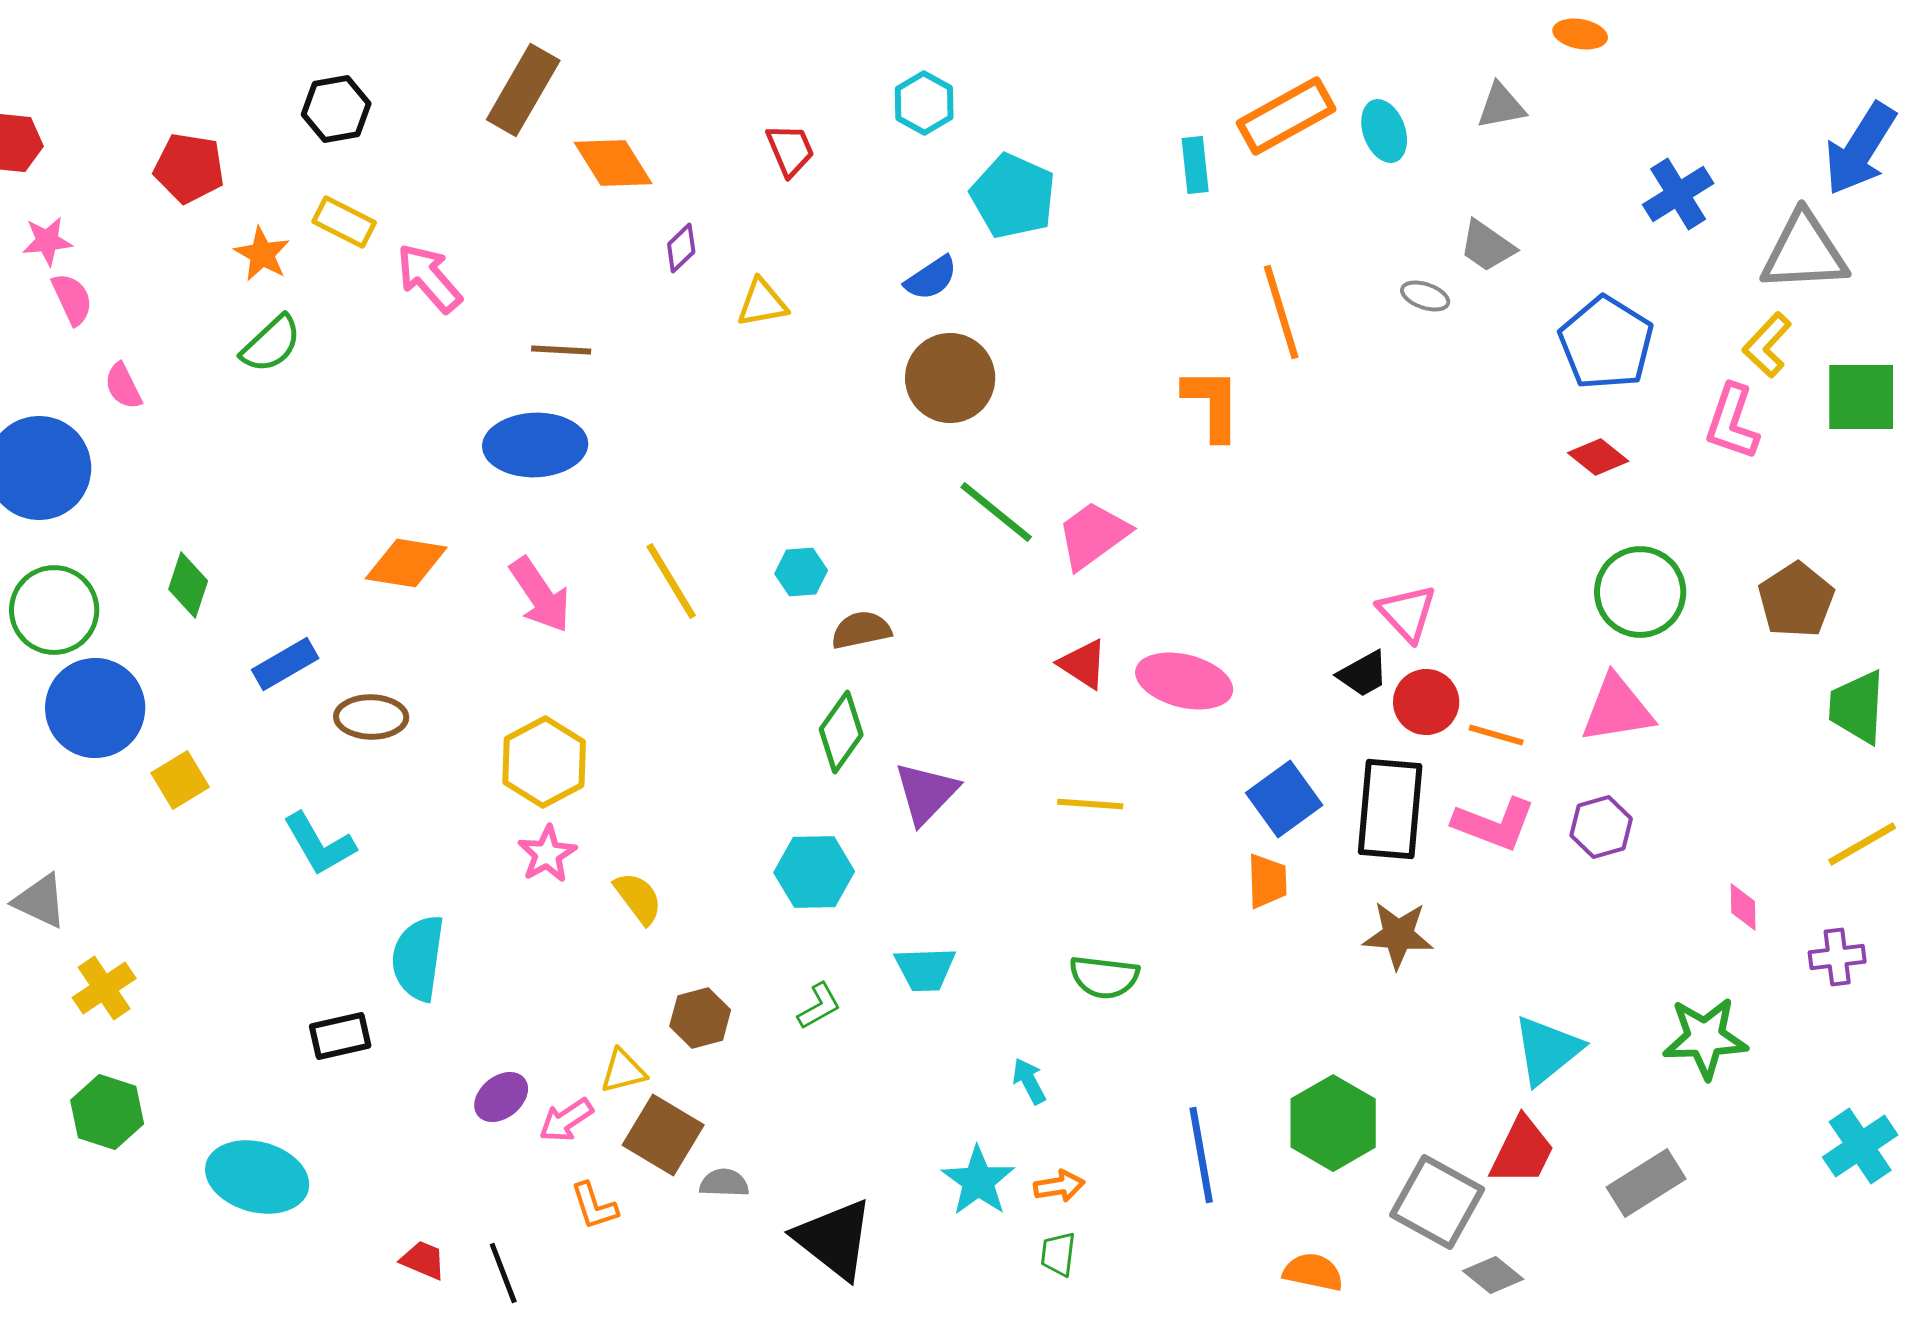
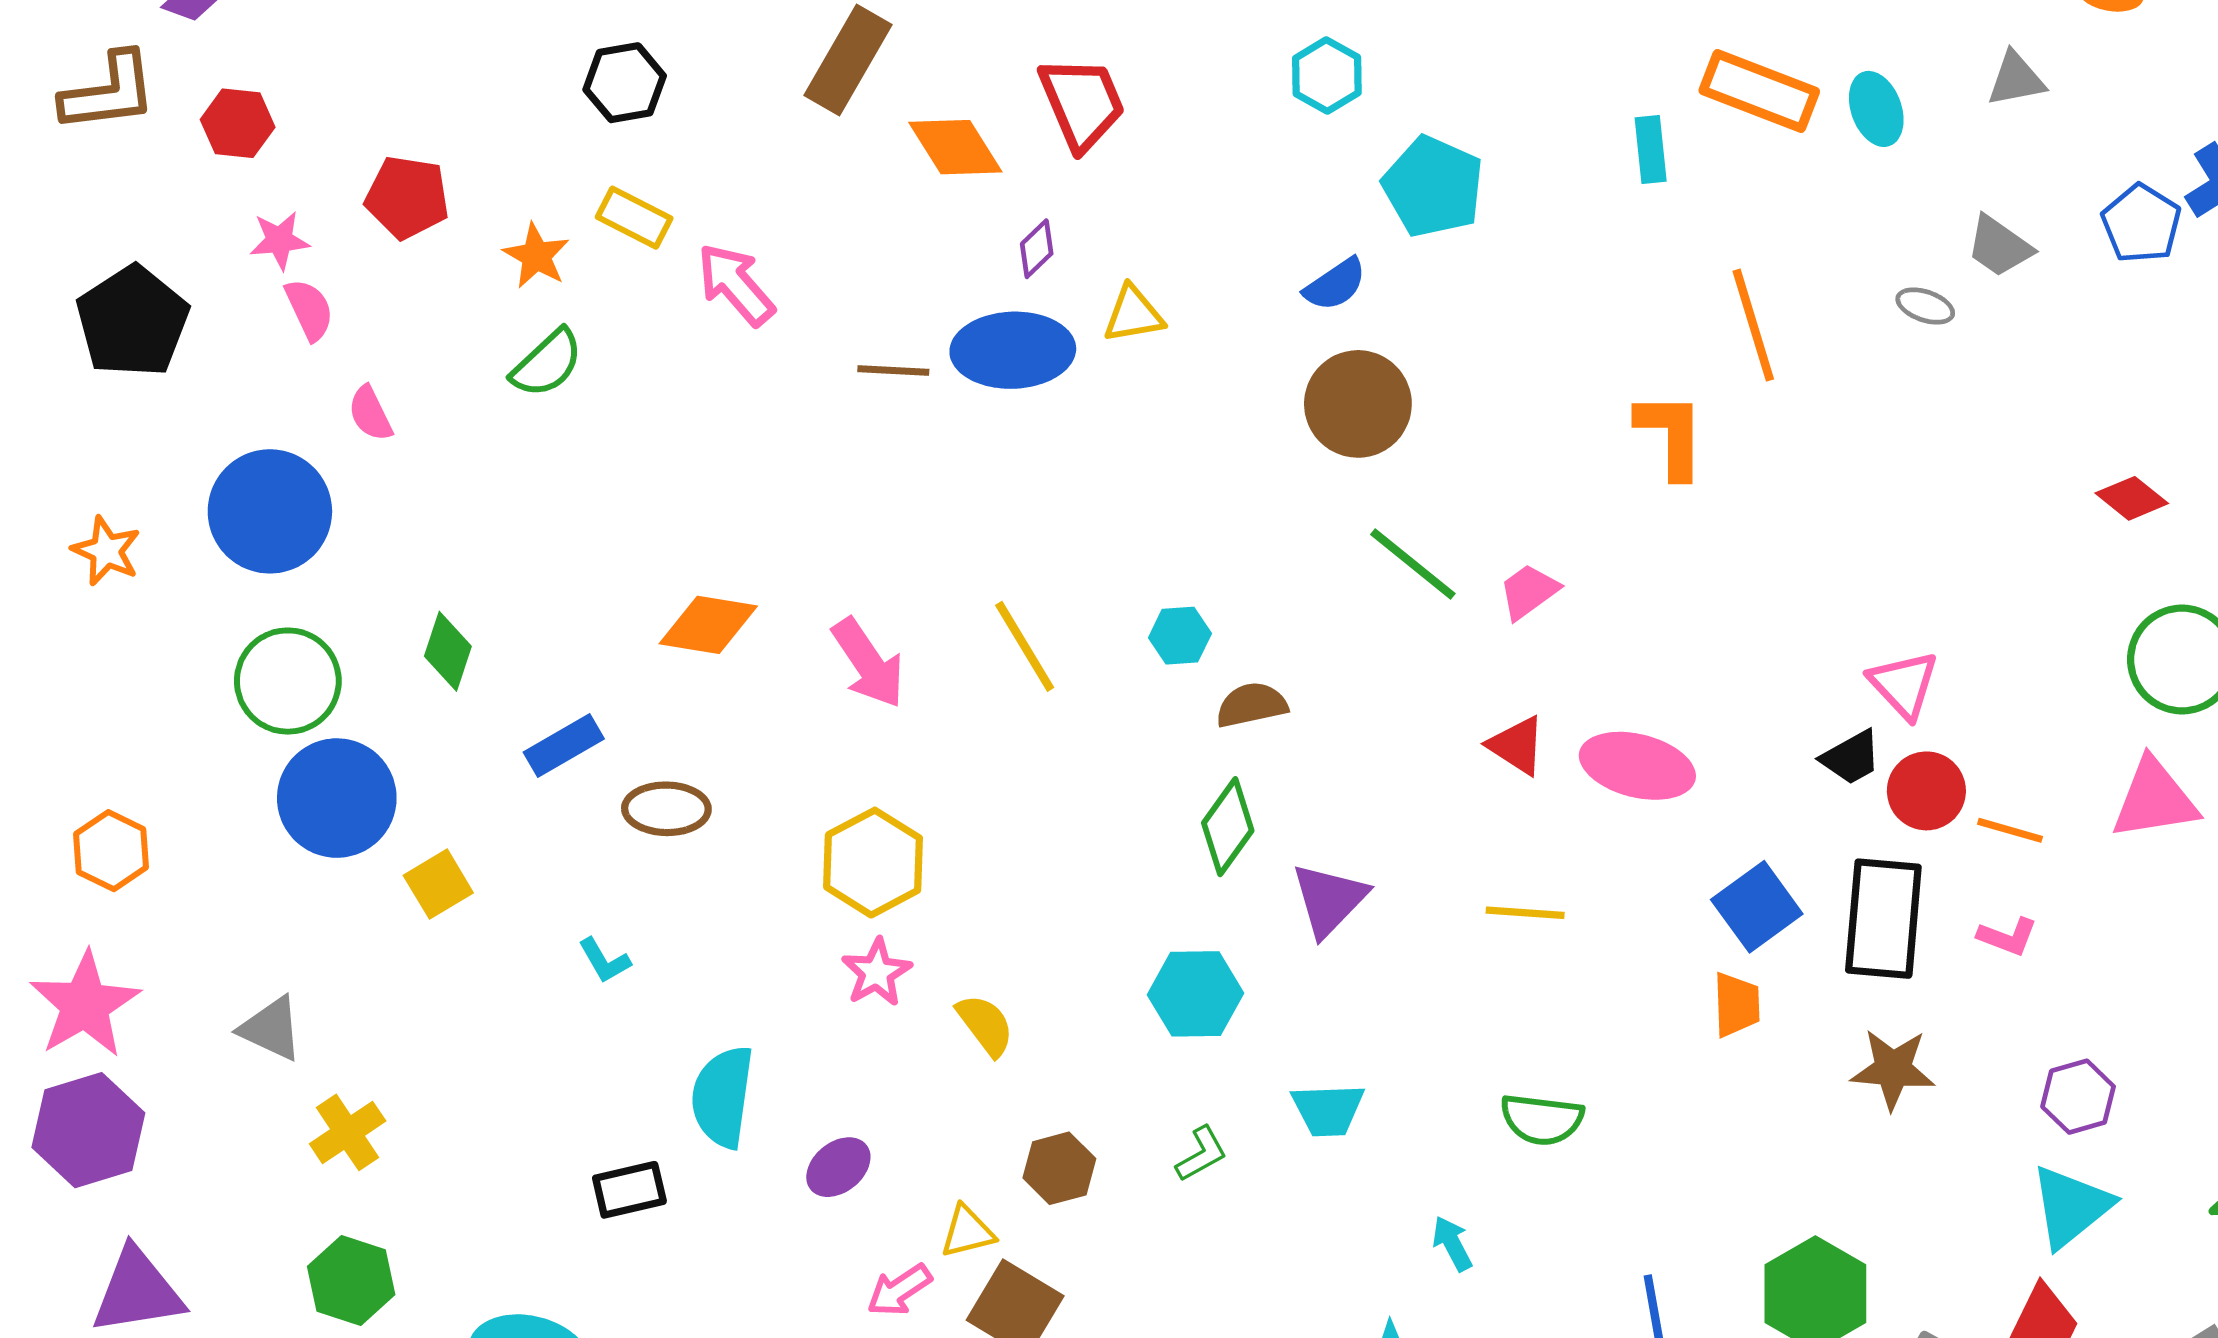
orange rectangle: (1286, 116) -> (1759, 91), turned 50
red trapezoid: (790, 150) -> (1082, 103), moved, size x1.5
red pentagon: (189, 168) -> (407, 197), moved
blue pentagon: (1606, 343) -> (2141, 224), moved, size x0.7
blue ellipse: (535, 445) -> (1013, 350), moved
pink trapezoid: (1093, 535) -> (1529, 591), size x0.7
pink L-shape: (1494, 824) -> (2008, 937), size x0.6
purple hexagon: (1601, 827) -> (2078, 1097), moved
cyan L-shape: (319, 844) -> (604, 960), size x0.6
purple ellipse: (501, 1097) -> (838, 1167), moved

